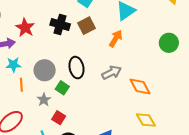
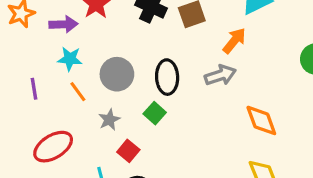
gray arrow: (112, 72) -> (220, 75), moved
orange line: (21, 85) -> (78, 92), turned -40
green square: (62, 88) -> (155, 113), moved

